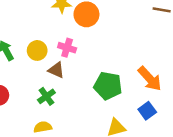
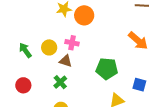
orange arrow: (150, 79) -> (138, 41), moved
blue square: (147, 111) -> (139, 85), turned -32

